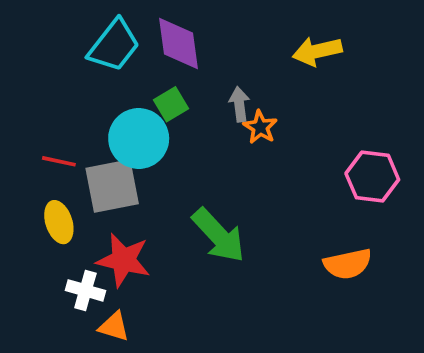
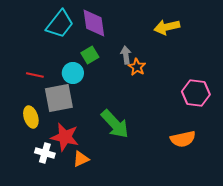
cyan circle: (139, 139) -> (73, 73), size x0.7
red line: (59, 161) -> (35, 75), moved
orange triangle: (114, 327) -> (81, 159), moved, turned -42

